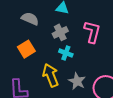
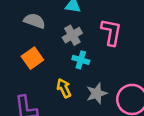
yellow arrow: (51, 75) -> (64, 88), size x0.7
gray star: (77, 81) -> (97, 93), turned 30

